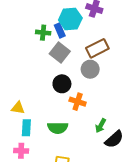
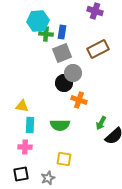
cyan hexagon: (70, 19) -> (38, 21), moved
blue rectangle: (60, 31) -> (62, 32), turned 32
gray square: (60, 52) -> (62, 53), turned 30
gray circle: (90, 69) -> (73, 73), moved

